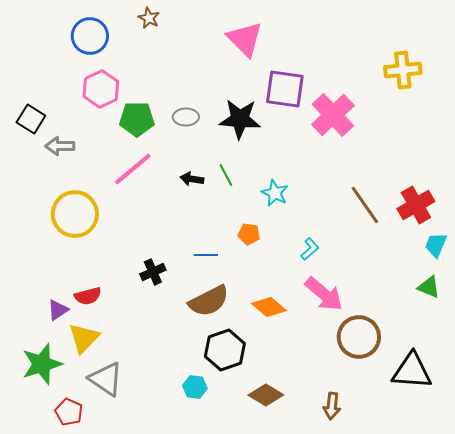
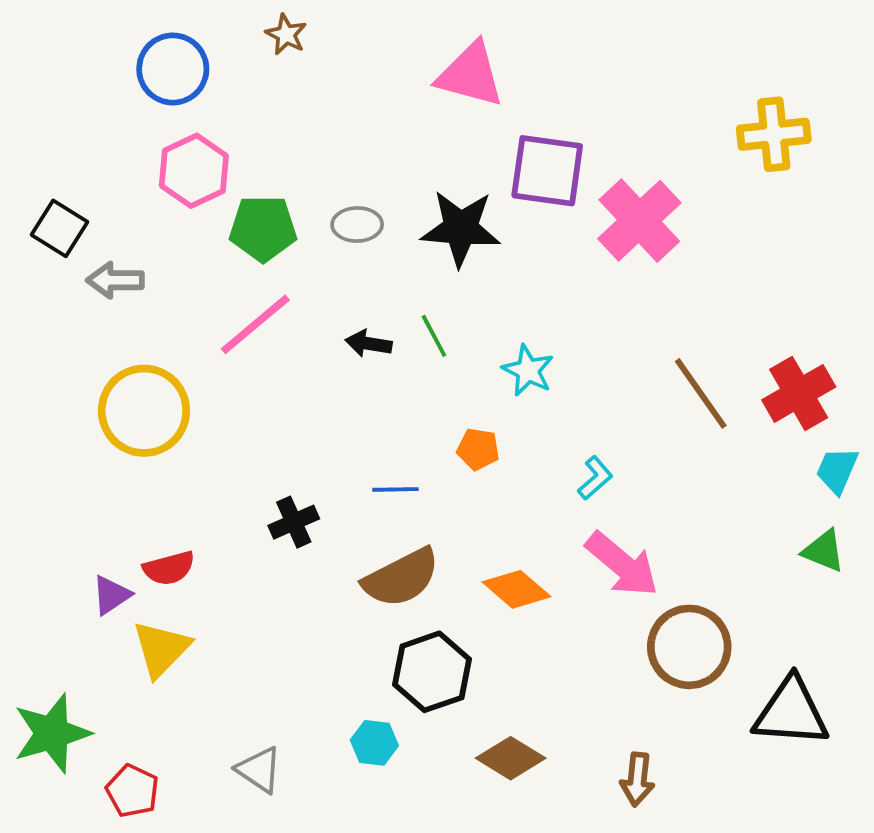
pink triangle: (245, 39) -> (470, 75), turned -30
green star: (42, 364) -> (52, 733), moved
gray triangle: (106, 379) -> (259, 770), moved, size x0.7

